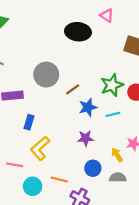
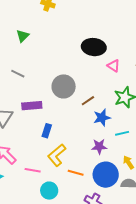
pink triangle: (107, 16) -> (114, 66), moved
cyan line: (113, 114) -> (122, 133), moved
blue circle: (93, 168) -> (106, 175), size x1.6
orange line: (59, 180) -> (76, 173), moved

